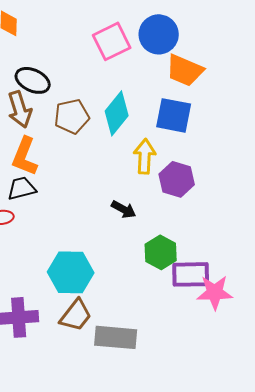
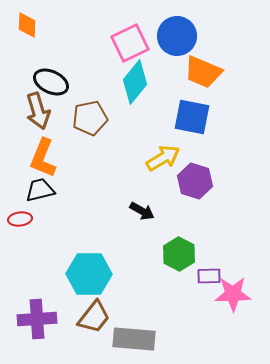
cyan diamond: (117, 113) -> (135, 82), moved
yellow arrow: (145, 156) -> (163, 158), turned 56
purple rectangle: (191, 274) -> (209, 276), size x0.6

